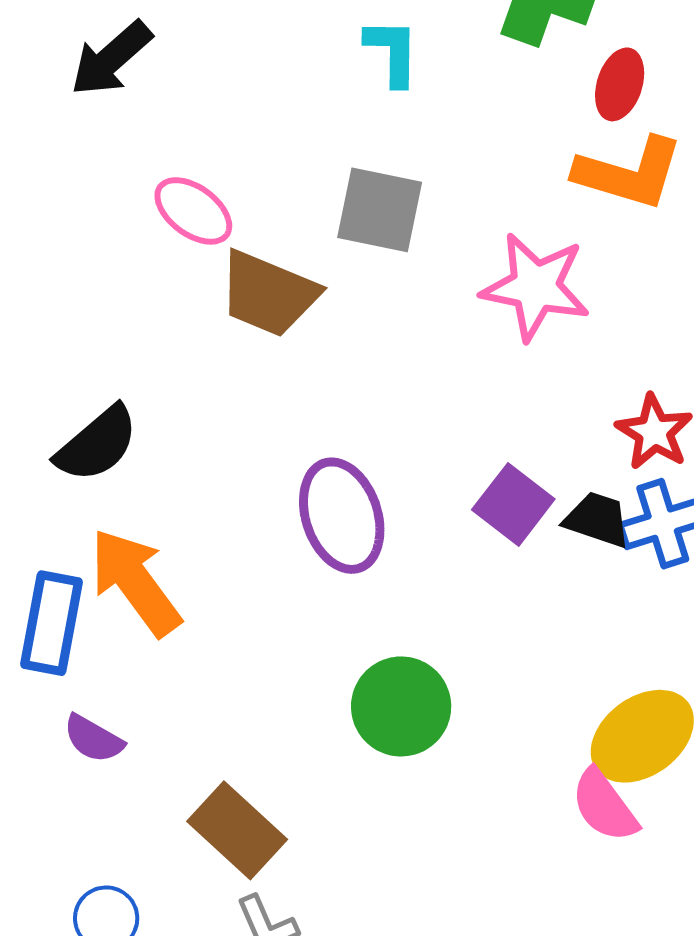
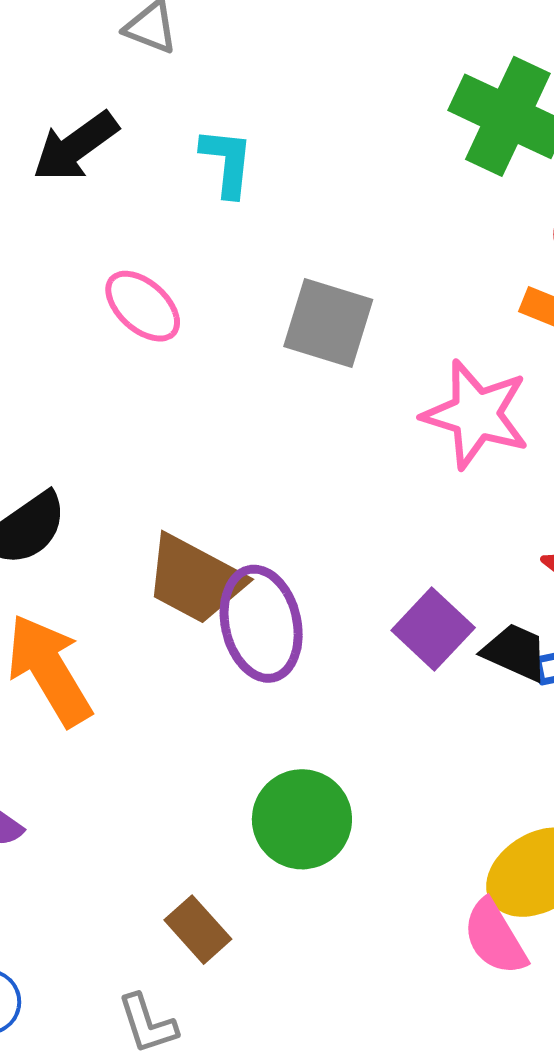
cyan L-shape: (392, 52) -> (227, 162), moved
brown trapezoid: (268, 294) -> (195, 579), moved
brown rectangle: (237, 830) -> (198, 930), moved, size x0.7

